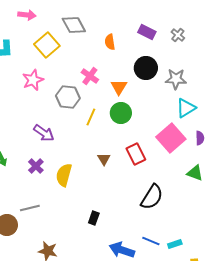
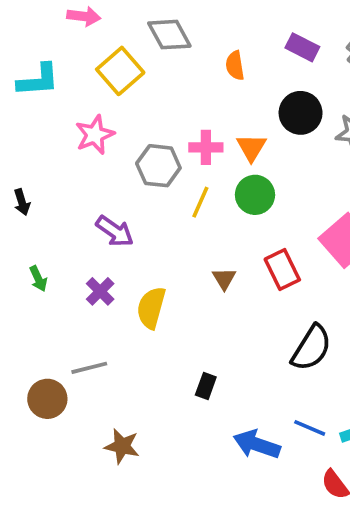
pink cross: (90, 76) -> (206, 147), moved, turned -36

